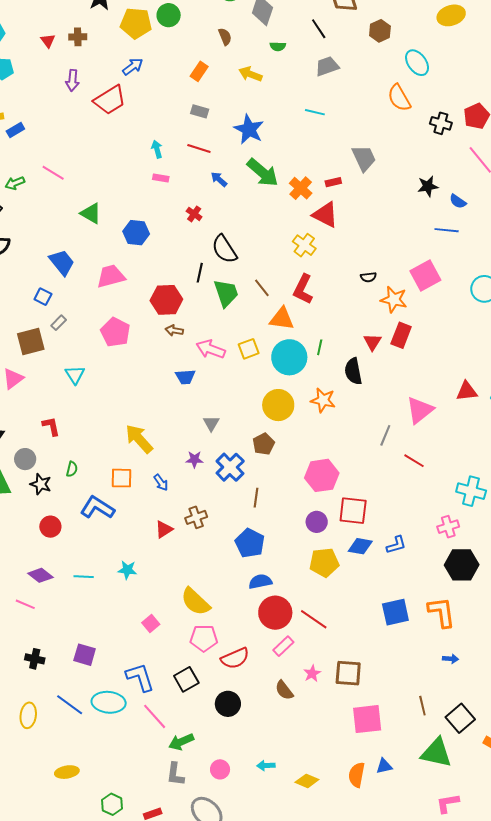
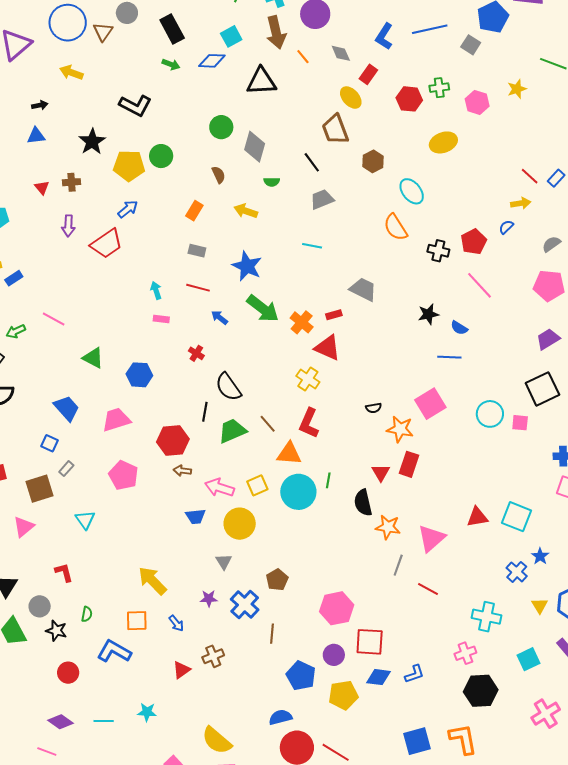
gray trapezoid: (364, 158) -> (363, 289), turned -36
green trapezoid: (226, 293) -> (232, 431), turned -92
orange star: (323, 400) -> (388, 527), moved
yellow circle: (278, 405) -> (240, 524), moved
blue pentagon: (250, 543) -> (301, 676), moved

